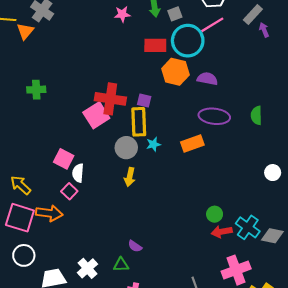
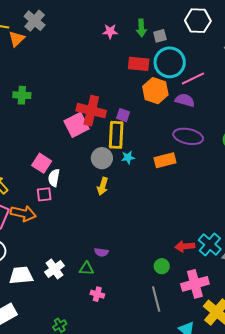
pink line: (212, 25) -> (193, 79), moved
pink square: (69, 191) -> (44, 194), turned 35
green circle: (215, 214) -> (162, 266), moved
purple semicircle: (135, 246) -> (101, 252), turned -32

